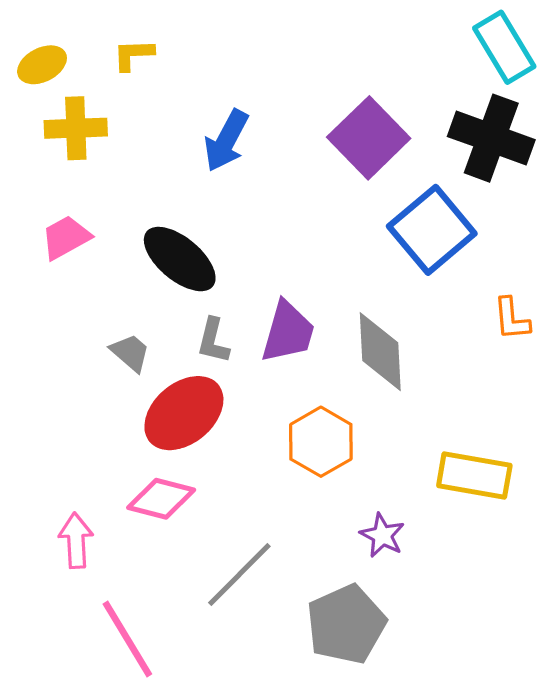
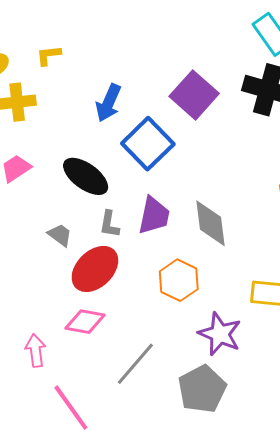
blue square: (432, 230) -> (148, 144), moved
purple star: (382, 535) -> (220, 334), size x1.6

